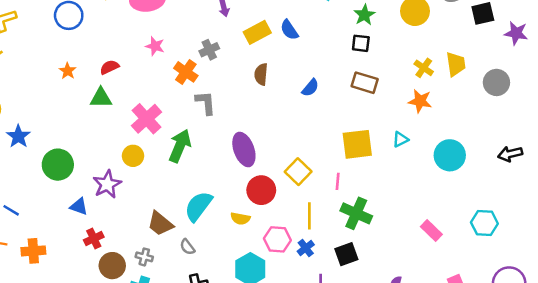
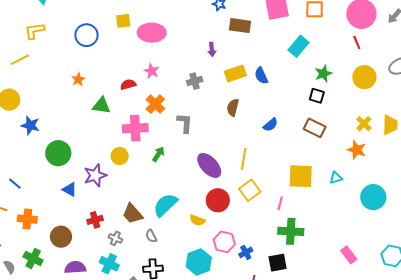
red semicircle: (109, 67) -> (128, 84), moved
orange cross: (186, 72) -> (155, 104), moved
pink cross: (146, 119) -> (135, 128), turned 30
blue star: (18, 136) -> (30, 125), turned -30
green arrow: (180, 146) -> (158, 154), size x0.6
purple ellipse: (244, 149) -> (209, 165), turned -32
green cross: (356, 213) -> (291, 231), turned -30
yellow line: (309, 216) -> (244, 159), moved
red cross: (94, 238) -> (95, 220), moved
brown circle: (112, 266) -> (61, 237), moved

